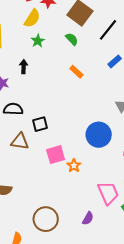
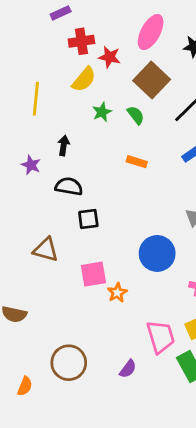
green star: (38, 41) -> (102, 112), moved
orange rectangle: (76, 72) -> (137, 162), turned -32
black semicircle: (13, 109) -> (69, 186), moved
black square: (40, 124) -> (88, 219), moved

